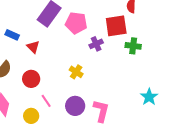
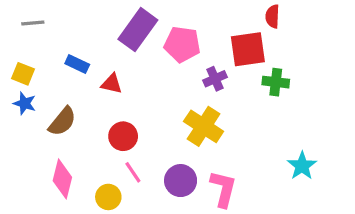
red triangle: (33, 47) -> (112, 84), turned -32
yellow cross: (76, 72) -> (204, 126), moved, size x1.6
red circle: (31, 79) -> (123, 136), moved

